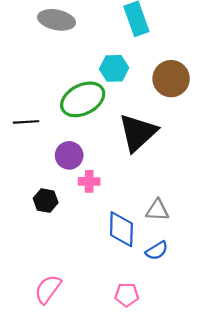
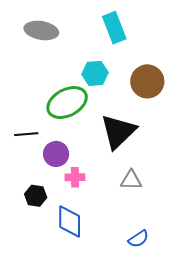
black line: (26, 122) -> (26, 134), moved
gray triangle: (157, 210) -> (131, 180), moved
blue diamond: (121, 229) -> (70, 221), moved

